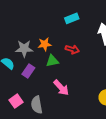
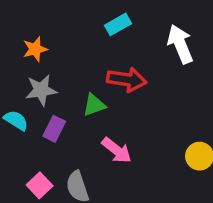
orange star: (45, 44) -> (35, 49), moved
red arrow: (72, 49) -> (127, 80), size x1.5

